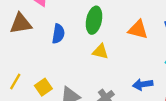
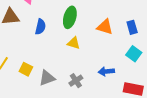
yellow square: (43, 87) -> (26, 69), turned -32

